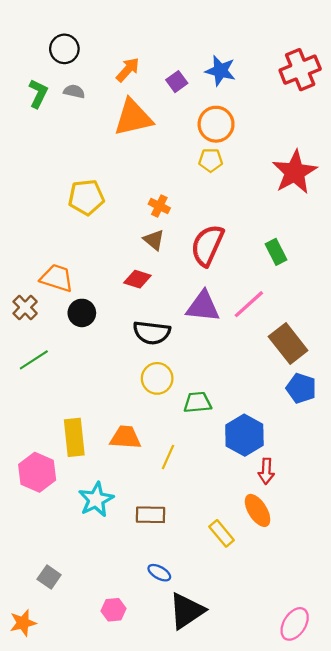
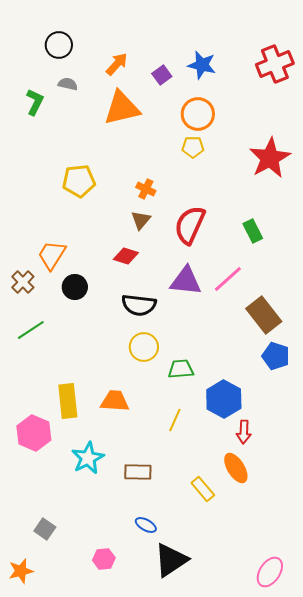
green L-shape: (38, 94) -> (35, 102), moved
brown triangle: (154, 240) -> (141, 220), turned 30
orange trapezoid: (57, 278) -> (52, 255), turned -76
yellow line: (168, 457) -> (175, 420), moved

